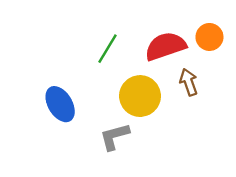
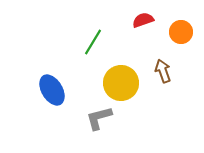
red semicircle: (165, 46) -> (143, 20), moved, size x0.6

